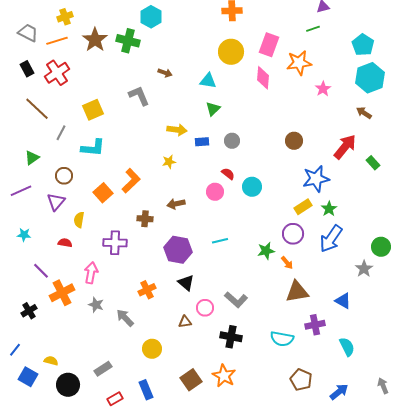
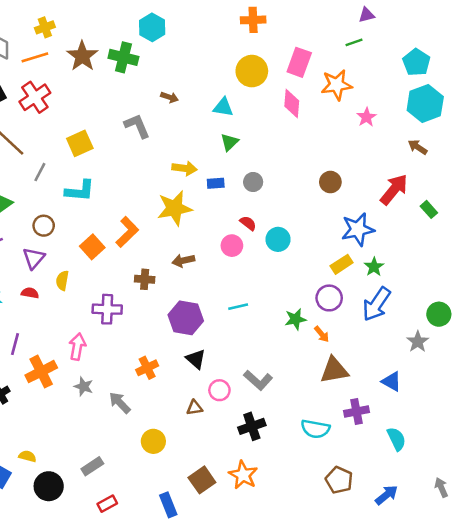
yellow star: (169, 162) -> (175, 208), size x2.0
red semicircle: (65, 243) -> (30, 293), moved
purple line: (41, 271) -> (15, 344), turned 60
black cross: (231, 337) -> (252, 426), turned -30
blue rectangle: (146, 390) -> (168, 505), moved

